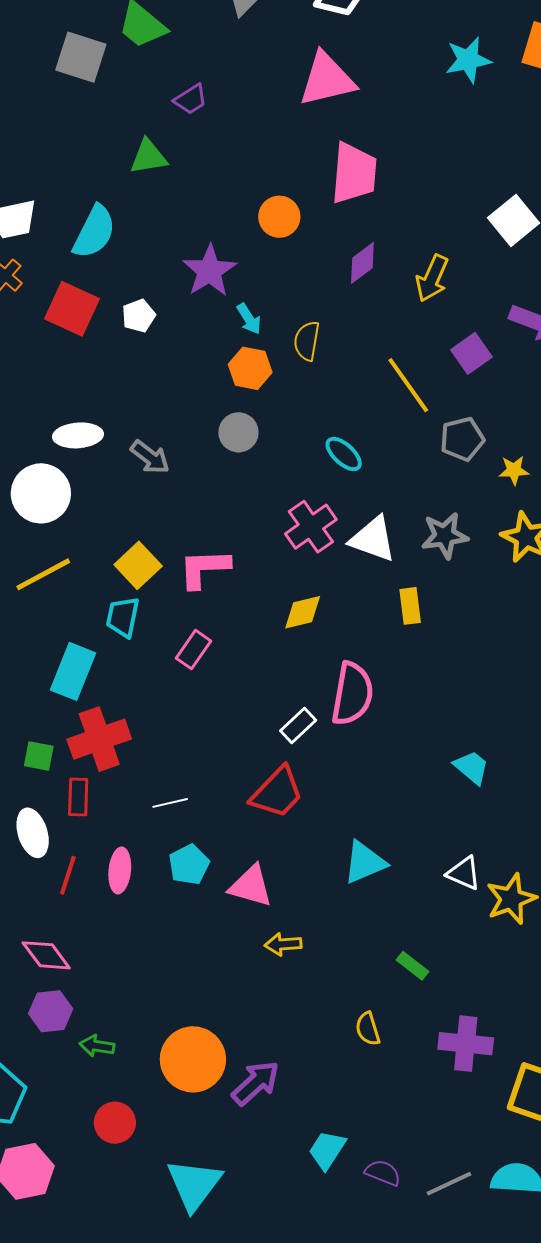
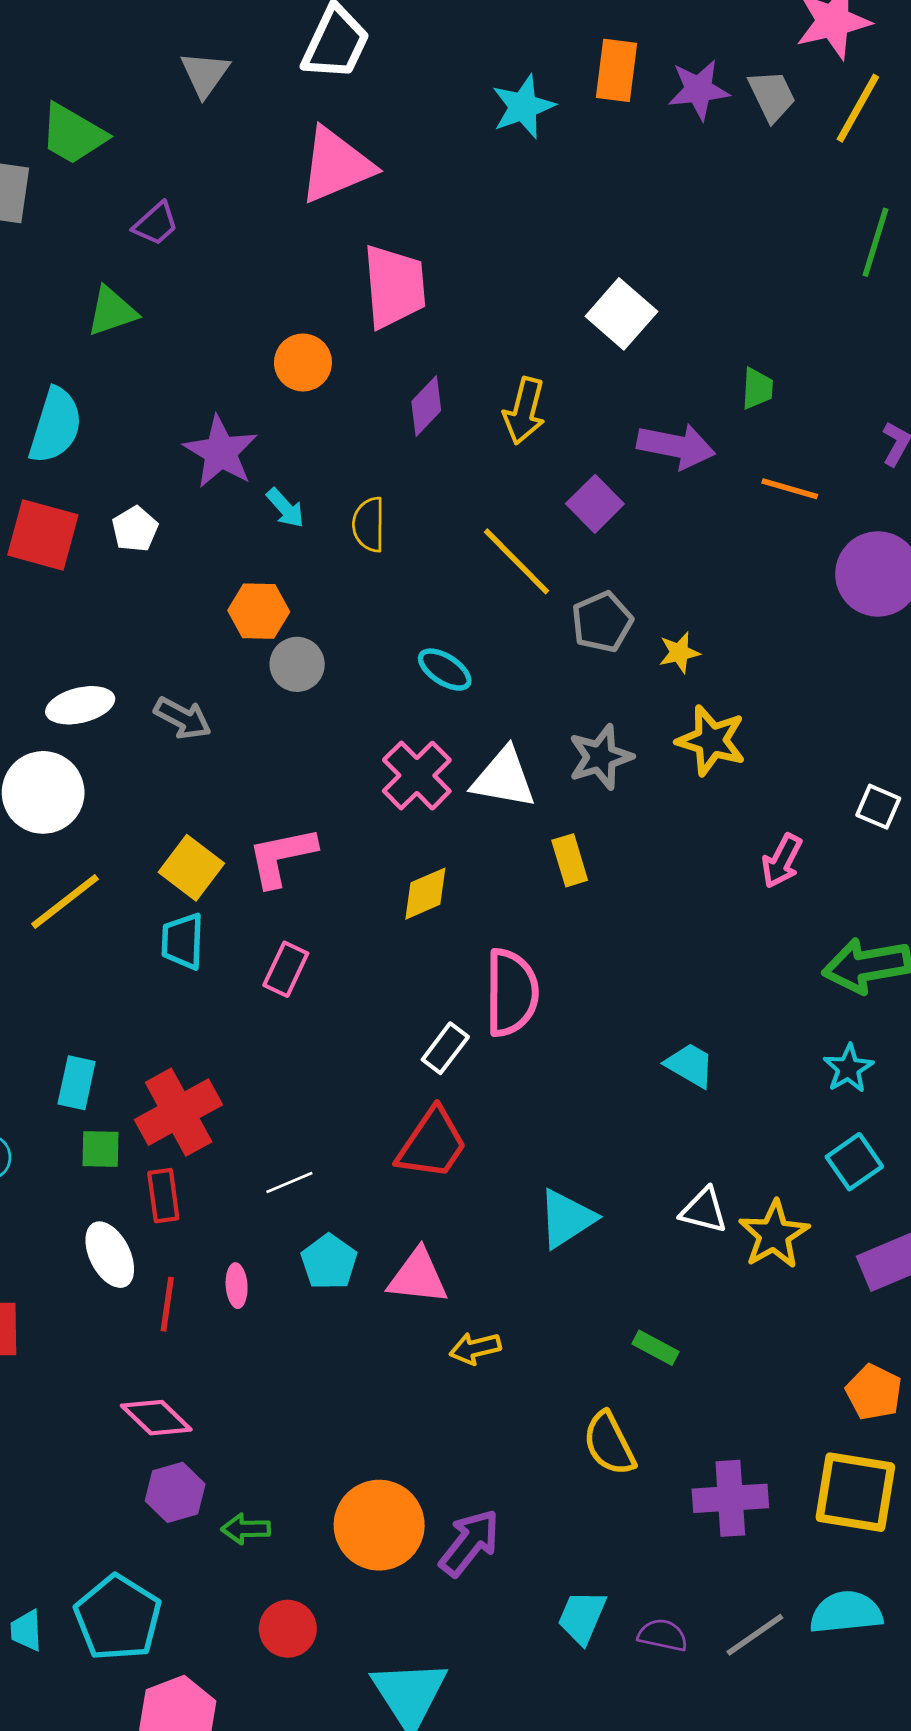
orange hexagon: (250, 368) -> (259, 611), moved
cyan rectangle: (73, 671) -> (77, 1083), moved, size x0.7
pink ellipse: (120, 870) -> (237, 1286), size x0.7
yellow semicircle: (368, 1029) -> (609, 1444), size x1.4
purple cross: (466, 1044) -> (730, 1498), moved

